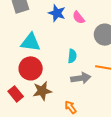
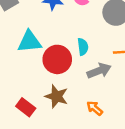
red circle: (31, 68) -> (57, 59), moved
brown star: (42, 91) -> (56, 96), turned -30

